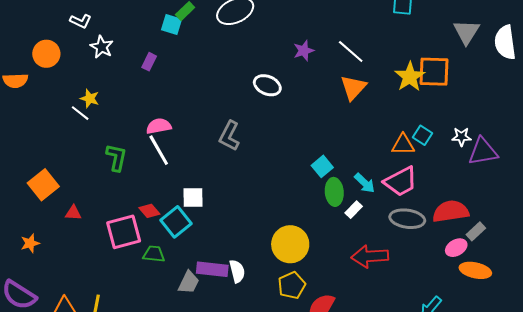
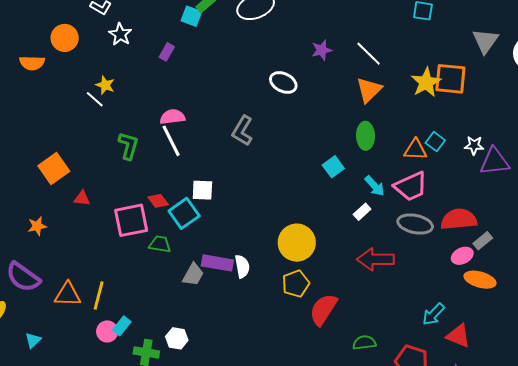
green ellipse: (334, 192) -> (365, 136), moved

